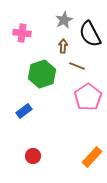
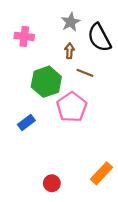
pink pentagon: (88, 97) -> (72, 107), moved
red circle: (33, 156) -> (52, 183), moved

